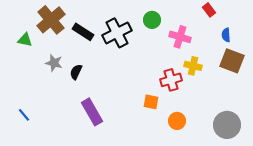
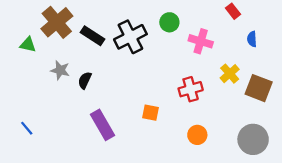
brown square: (232, 61) -> (259, 88), moved
yellow cross: (193, 66) -> (230, 74), moved, turned 36
orange square: (151, 102) -> (150, 113), moved

